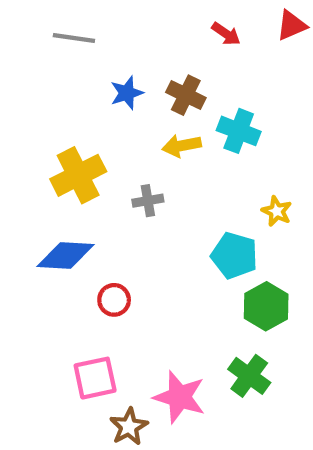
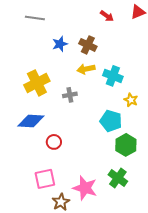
cyan cross: (239, 131) -> (113, 76), moved

